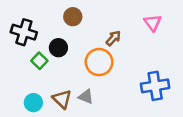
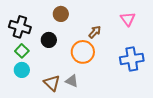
green square: (39, 61) -> (22, 51), moved
blue cross: (155, 86) -> (132, 59), moved
cyan circle: (33, 103) -> (22, 70), moved

